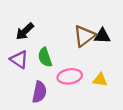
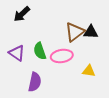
black arrow: (25, 31) -> (22, 14), moved
pink ellipse: (70, 76) -> (62, 56), moved

